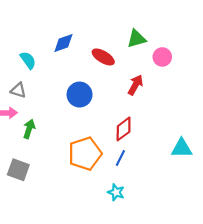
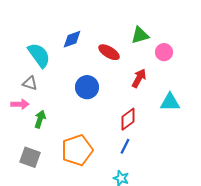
cyan semicircle: (28, 60) -> (39, 55), size x1.5
cyan triangle: (182, 148) -> (170, 102), moved
orange pentagon: (85, 154) -> (77, 150), moved

